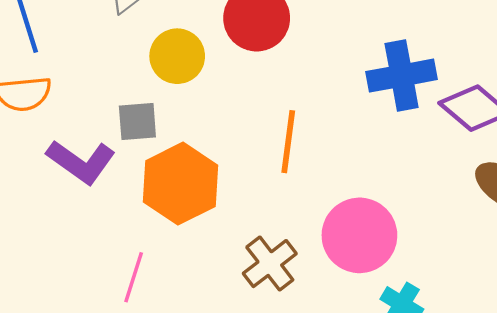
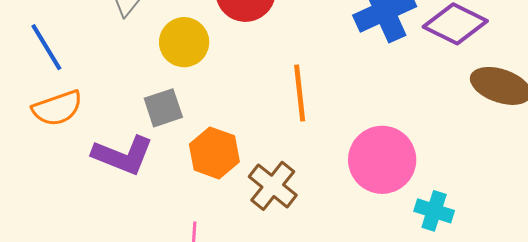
orange hexagon: (180, 184) -> (214, 153), size x0.7
brown cross: (270, 264) -> (273, 186), moved

